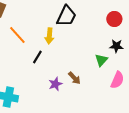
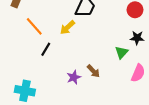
yellow arrow: (49, 36) -> (68, 27), turned 42
black line: (37, 57) -> (46, 49), moved

